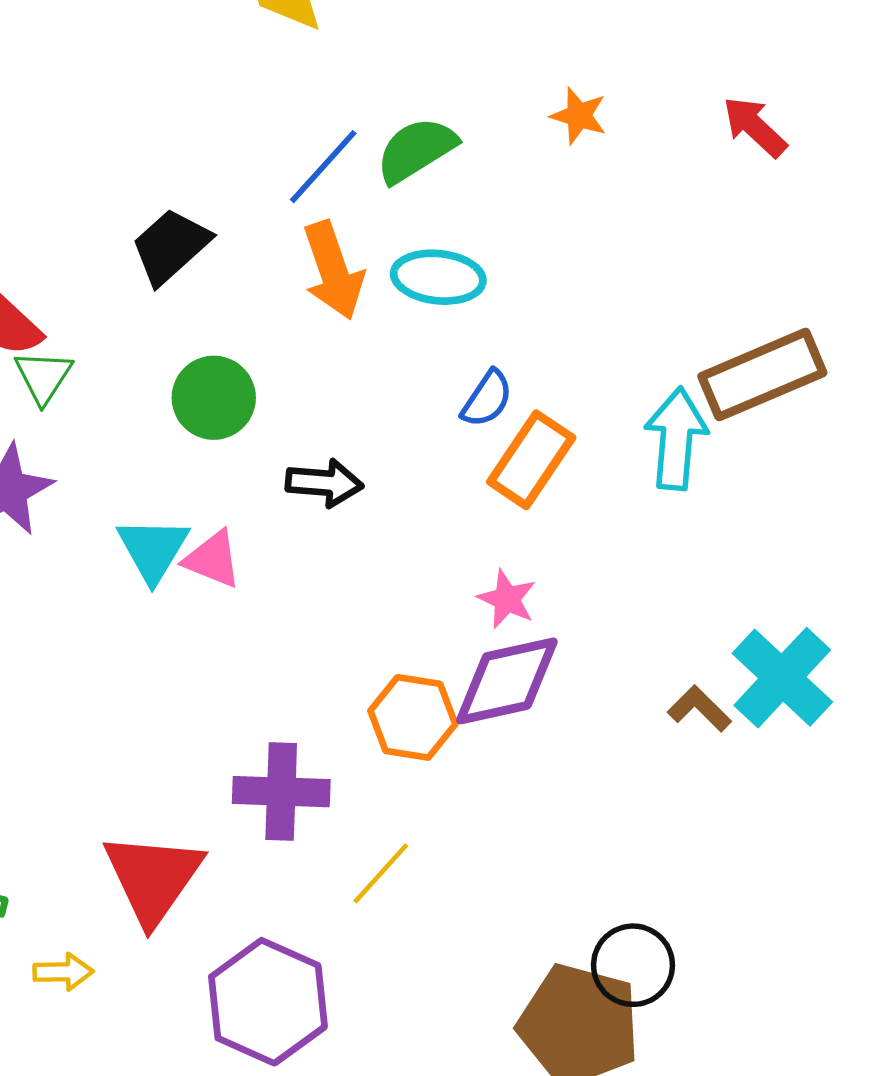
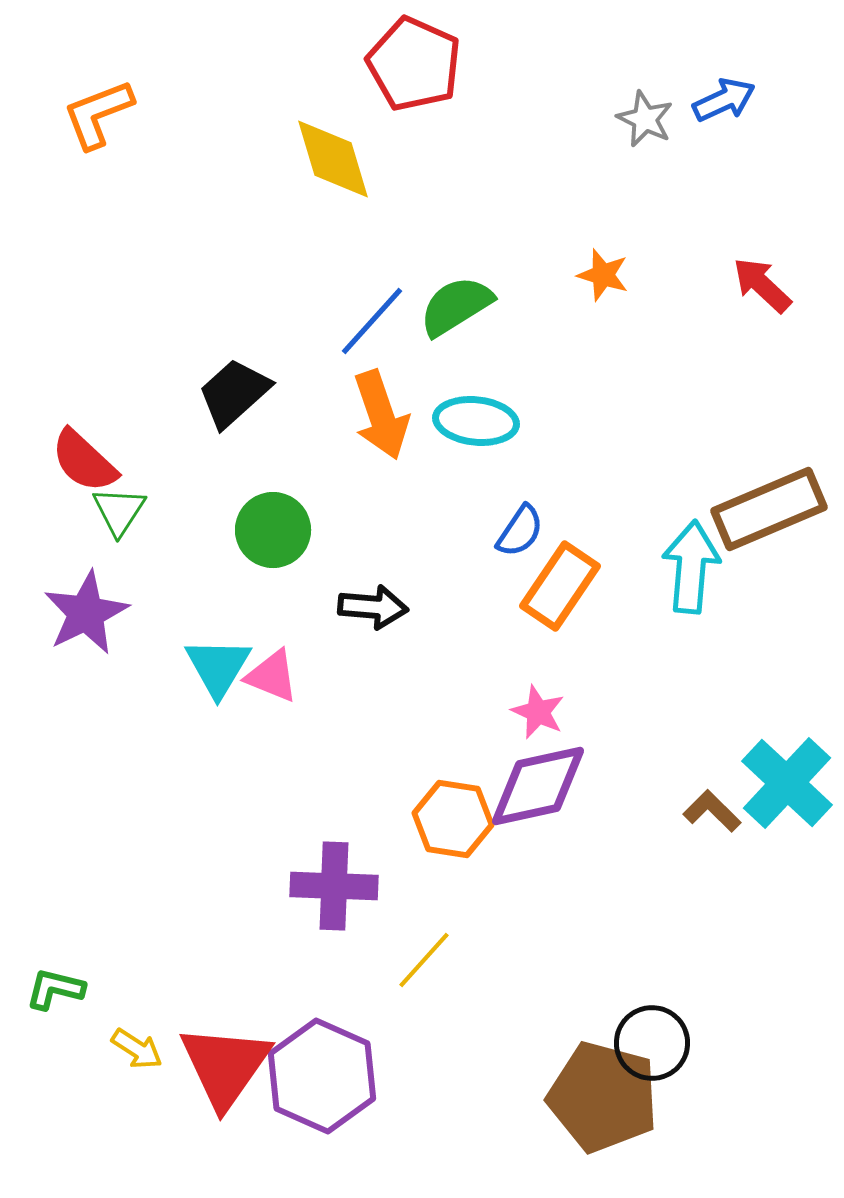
red triangle: (153, 878) -> (225, 1066), moved
yellow arrow: (63, 972) -> (137, 1049), turned 34

